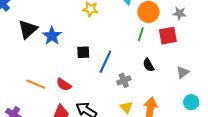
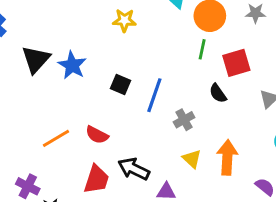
red square: (168, 36) -> (236, 63), moved
black square: (83, 52) -> (120, 85), turned 32
orange line: (36, 84) -> (56, 138), turned -48

